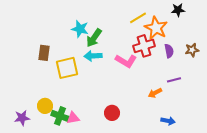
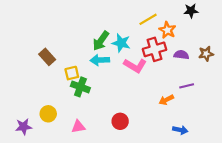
orange star: (156, 28) -> (167, 30), size x0.7
cyan star: (80, 29) -> (121, 43), moved
purple semicircle: (169, 51) -> (181, 55), turned -72
brown rectangle: (44, 53) -> (47, 57), turned -49
yellow square: (67, 68) -> (72, 73), size x0.6
green cross: (60, 116) -> (80, 87), moved

